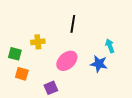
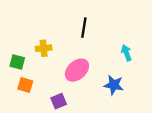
blue star: (99, 64) -> (114, 85), moved

